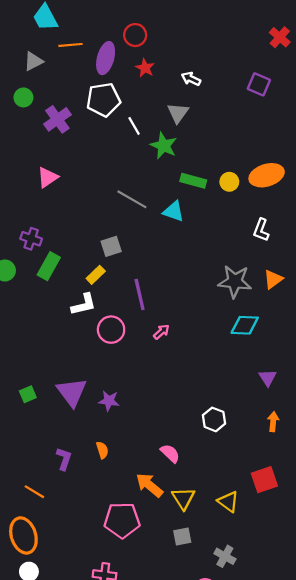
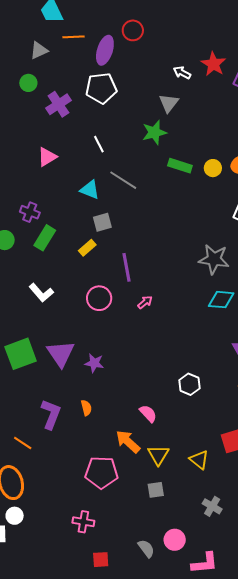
red star: (145, 68) -> (213, 64), moved, size x1.4
white line: (134, 126) -> (99, 144), moved
green star: (164, 146) -> (154, 132), turned 30
cyan triangle: (173, 211) -> (90, 190), moved
white L-shape: (84, 304) -> (41, 293), moved, turned 60
green square: (28, 394) -> (21, 354), size x2.0
purple L-shape: (64, 459) -> (51, 414), size x1.4
gray cross: (225, 556) -> (212, 506), moved

